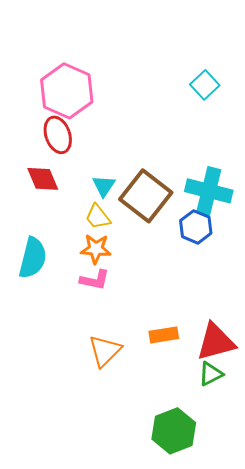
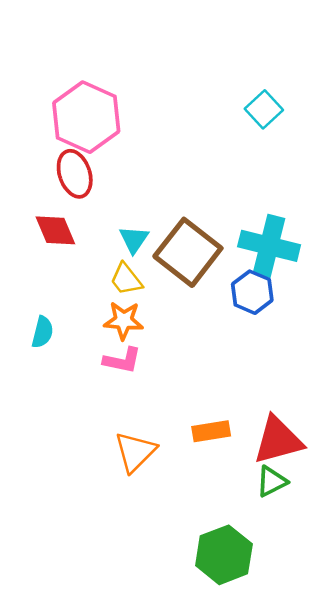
cyan semicircle: (33, 258) -> (42, 332), size x0.6

